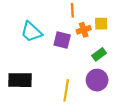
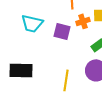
cyan trapezoid: (31, 32) -> (32, 23), turned -30

